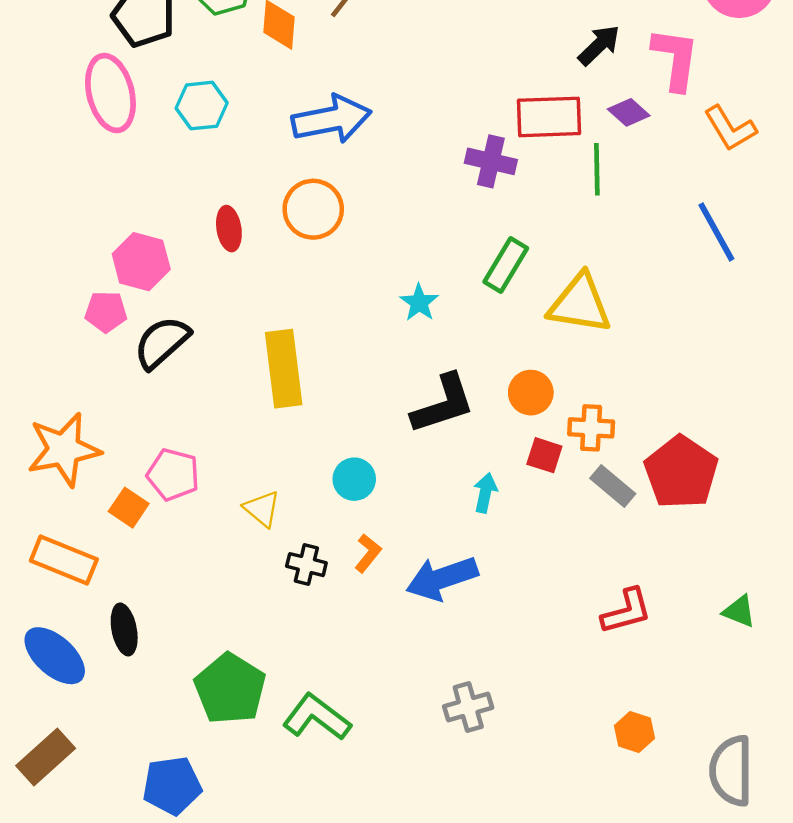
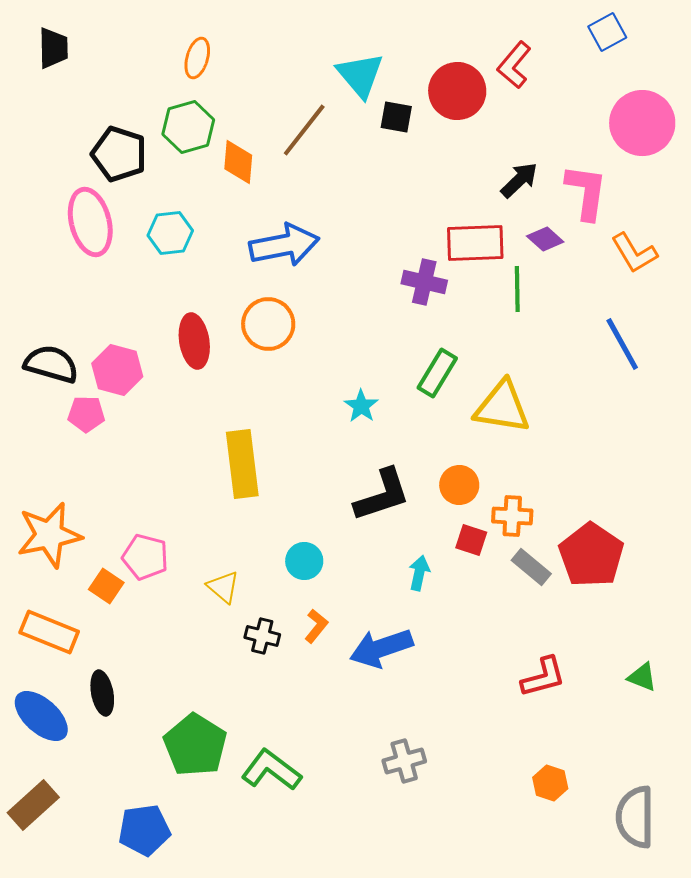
red ellipse: (229, 229) -> (194, 341), size x1.4
black semicircle: (162, 342) -> (51, 364), moved, turned 58

